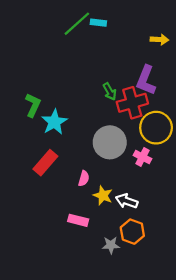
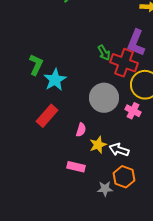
red cross: (132, 103) -> (124, 63), turned 36
yellow star: (103, 195) -> (98, 145), turned 30

